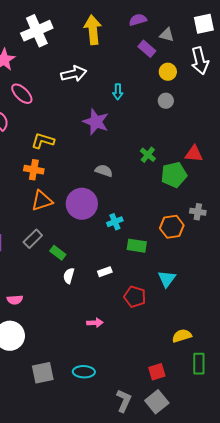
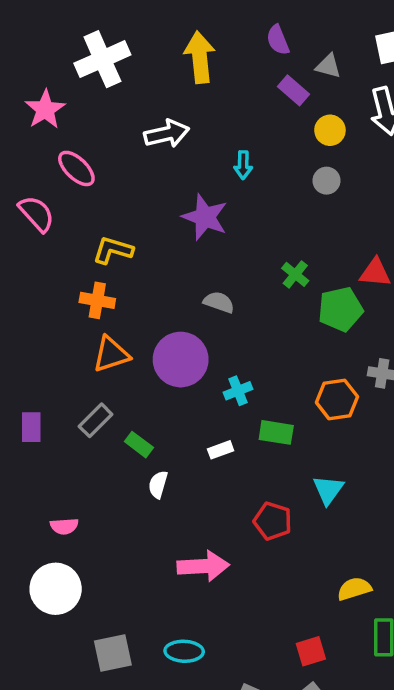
purple semicircle: (138, 20) -> (278, 40), turned -96
white rectangle: (105, 272) -> (221, 450), moved
pink arrow: (95, 323) -> (203, 566), size x1.8

